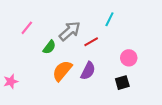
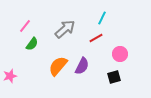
red line: (91, 42) -> (96, 38), moved
green semicircle: (49, 47) -> (32, 44), moved

